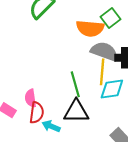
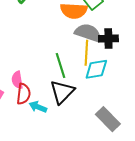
black triangle: (76, 111) -> (62, 92), turned -44

